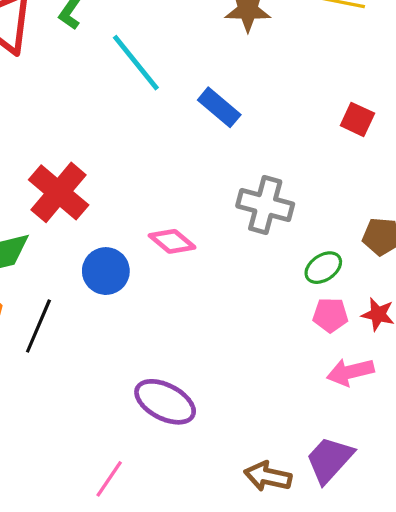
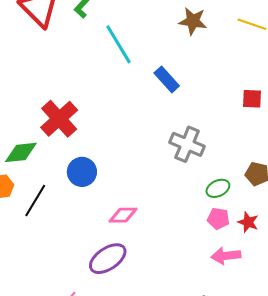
red square: (357, 119) -> (252, 99), turned -30
pink diamond: (172, 241) -> (123, 215), moved, turned -48
purple ellipse: (165, 402) -> (108, 259), turned -69

